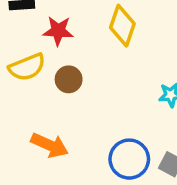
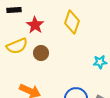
red star: (58, 31) -> (35, 25), turned 30

